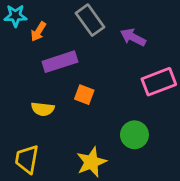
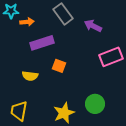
orange arrow: (38, 32) -> (27, 22), turned -128
green circle: (134, 135) -> (95, 104), moved

